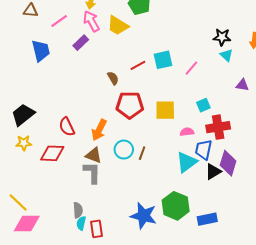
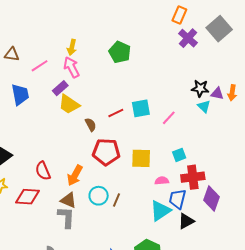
yellow trapezoid: (118, 26) -> (69, 104), moved
purple triangle: (242, 85) -> (217, 94), moved
purple diamond: (228, 163) -> (211, 198), moved

